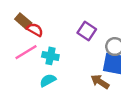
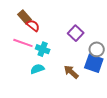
pink line: (26, 52) -> (23, 43), turned 42
brown arrow: (100, 82) -> (71, 72), moved

